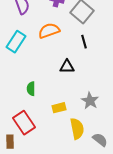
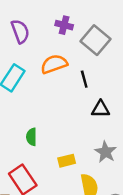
black line: (84, 42) -> (84, 79), moved
black triangle: (67, 67) -> (101, 109), moved

